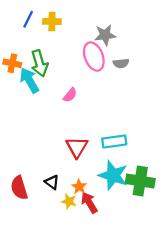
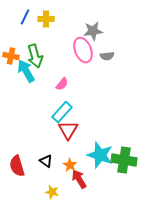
cyan rectangle: (114, 141) -> (62, 112), moved, turned -40
yellow star: (69, 201) -> (52, 192), moved

